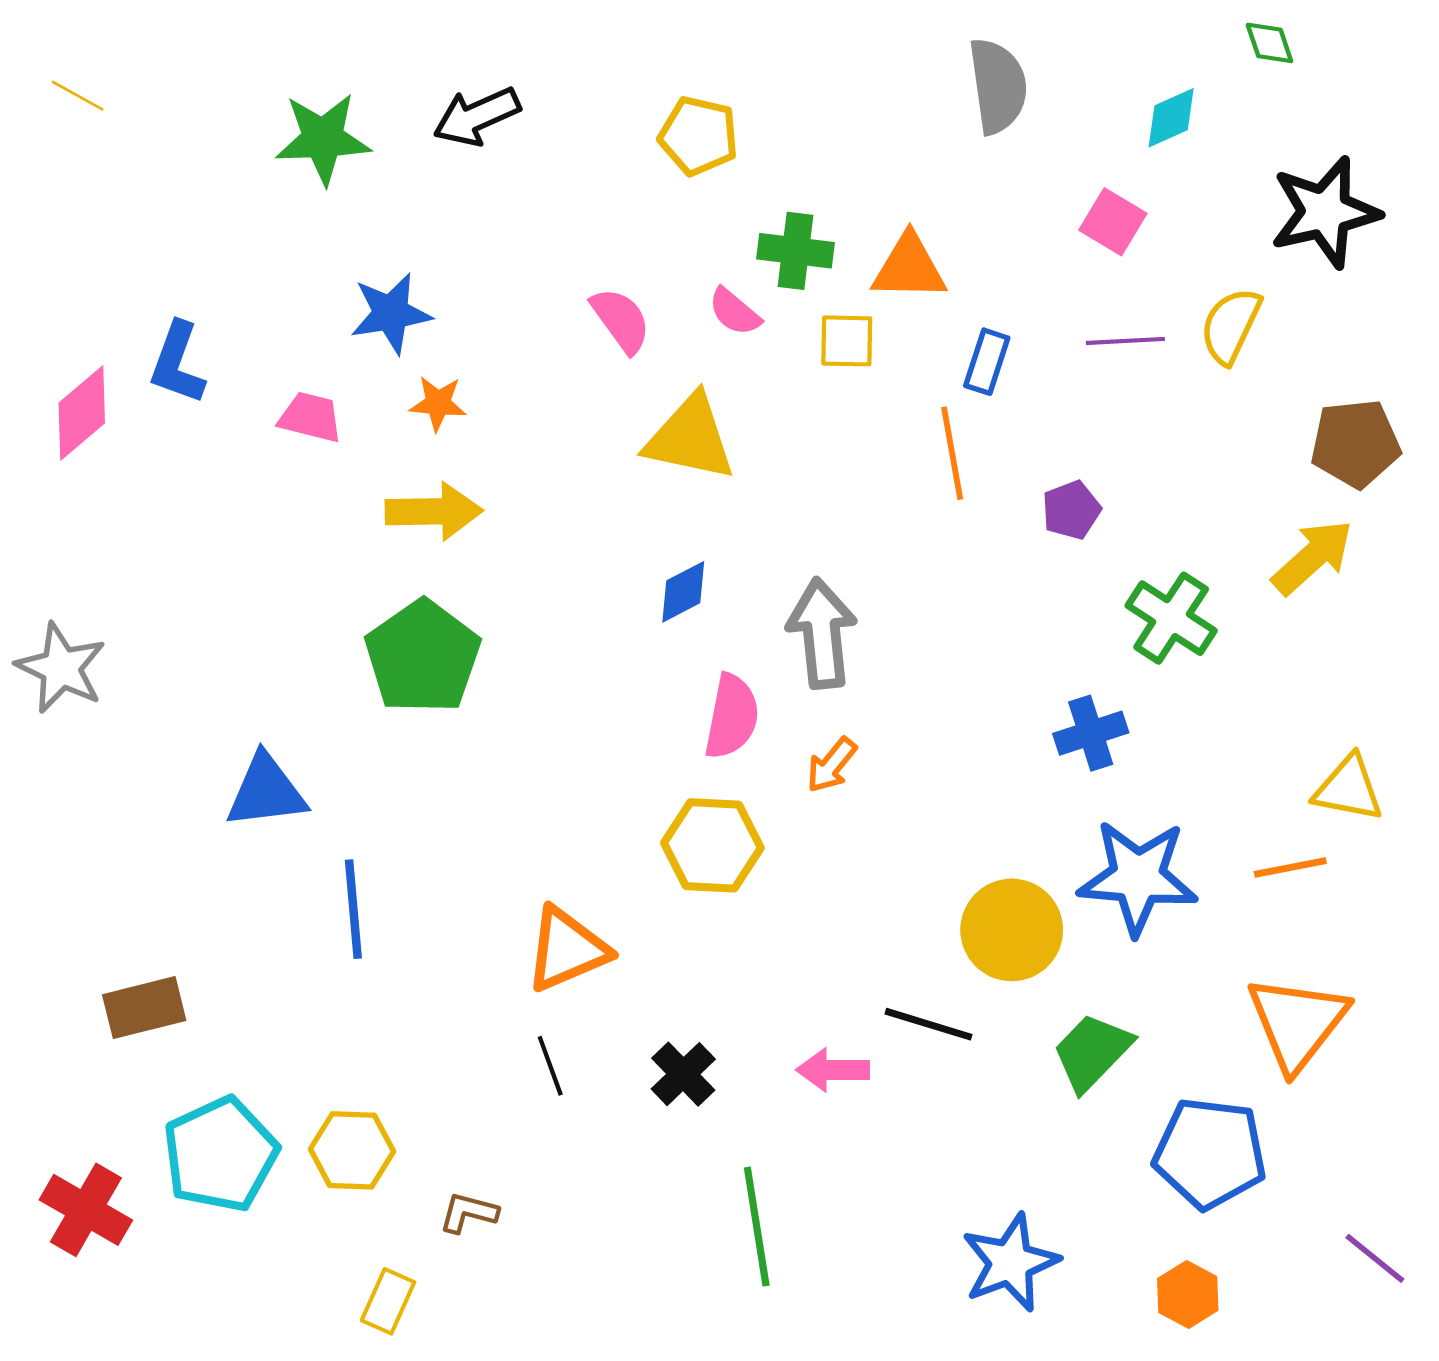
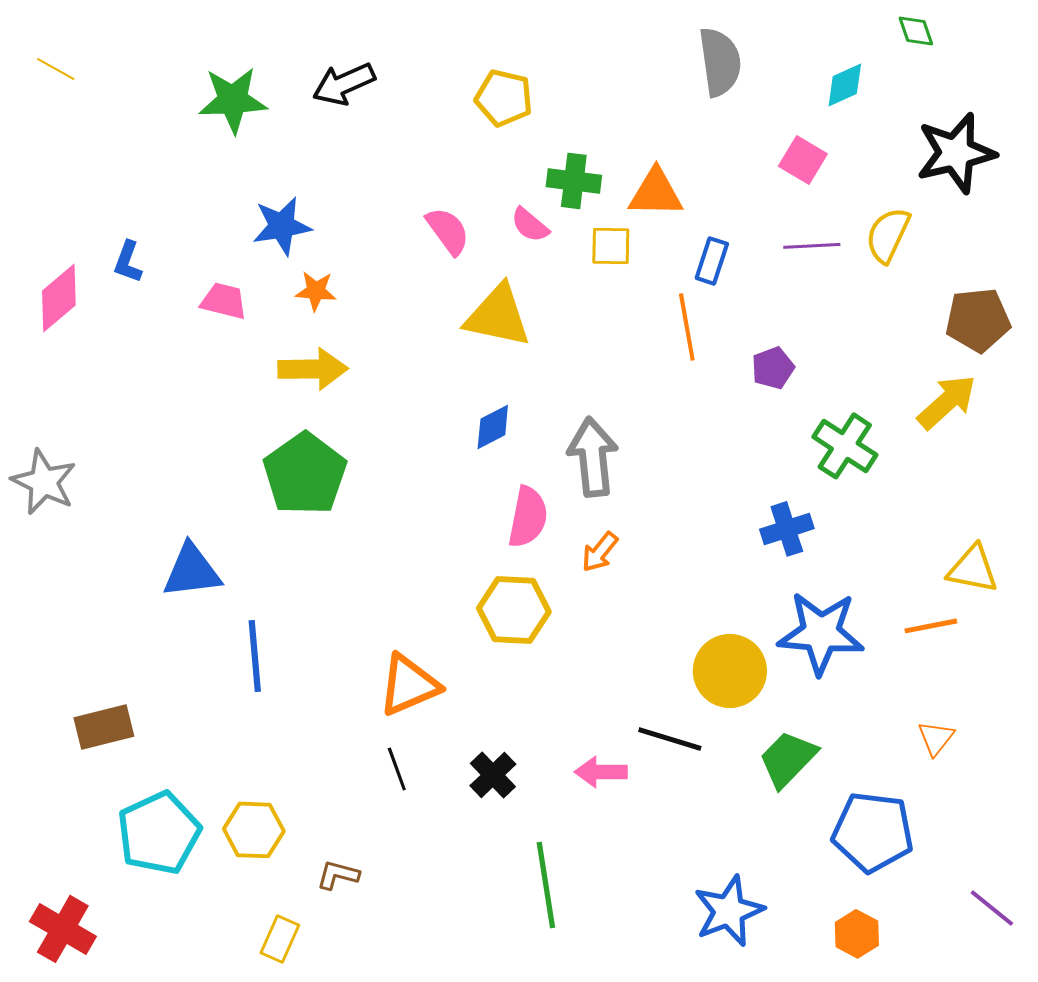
blue L-shape: (177, 363) -> (128, 262), size x0.7
orange triangle: (1297, 1023) -> (936, 738), size x0.5
red cross: (86, 1210) -> (63, 929), moved

